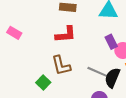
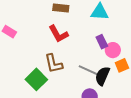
red L-shape: (66, 34) -> (58, 34), turned 65
green square: (43, 83) -> (36, 79), size x1.5

